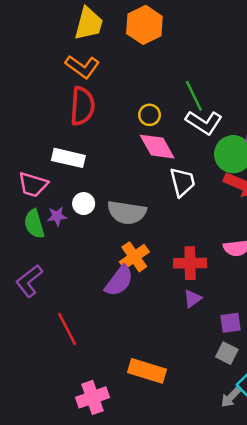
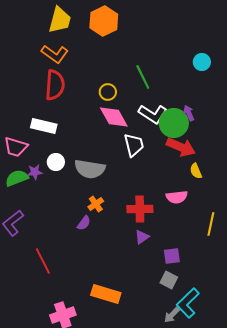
white L-shape: (204, 122) -> (153, 114), moved
green semicircle: (34, 224) -> (17, 178), turned 85
orange cross: (134, 257) -> (96, 204), size x0.7
purple semicircle: (119, 281) -> (84, 223), size x0.6

